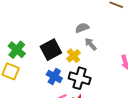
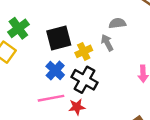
gray semicircle: (82, 28) -> (117, 23), moved

